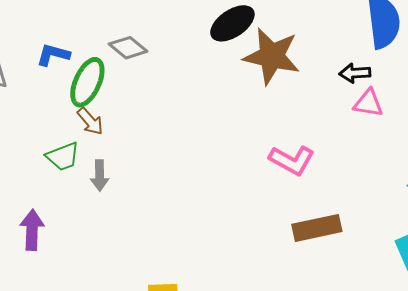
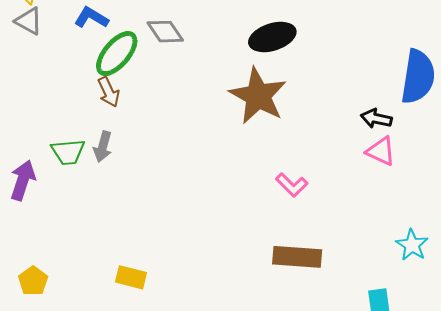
brown star: (272, 56) -> (258, 96), moved
green trapezoid: (63, 157) -> (68, 152), moved
pink L-shape: (292, 160) -> (292, 185), size x0.7

